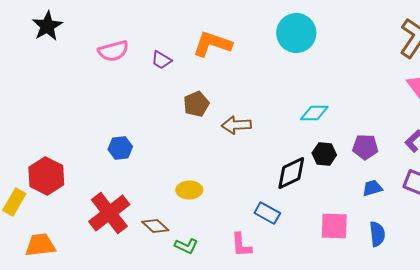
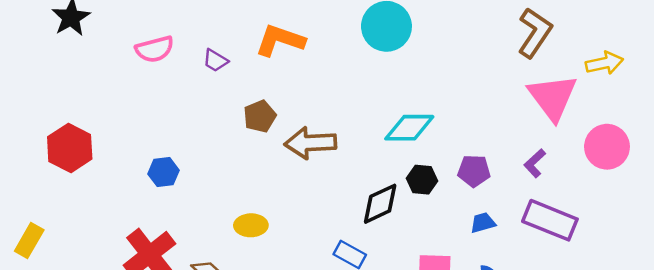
cyan diamond: (314, 113) -> (409, 128), size x1.4
brown arrow: (236, 125) -> (310, 143), size x1.4
red hexagon: (46, 176) -> (70, 148), moved

